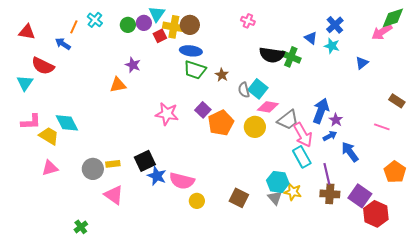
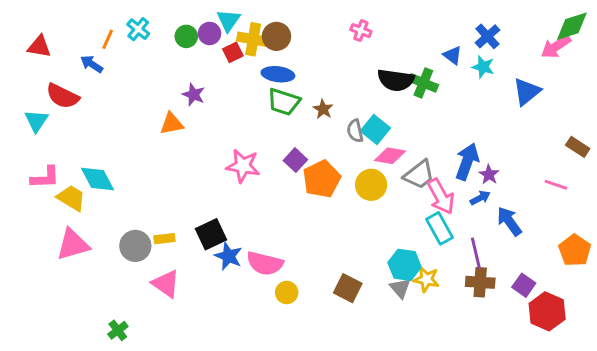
blue triangle: (362, 63) -> (527, 92), size x1.5
pink triangle: (50, 168) -> (73, 244), size x1.4
purple square: (360, 196) -> (524, 285), size x0.7

